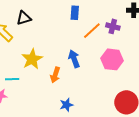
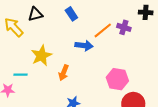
blue rectangle: (75, 13) -> (71, 14), moved, turned -40
blue arrow: (74, 59) -> (84, 46), moved, turned 114
pink hexagon: (112, 59) -> (117, 79), moved

